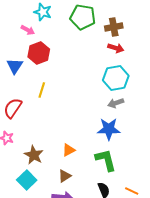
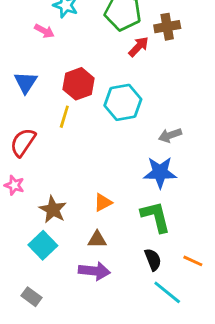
red arrow: (116, 48) -> (139, 47), moved, turned -63
red hexagon: (39, 53) -> (79, 84), moved
cyan hexagon: (116, 78) -> (123, 102), moved
brown triangle: (65, 176) -> (97, 240), turned 32

